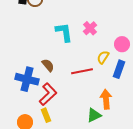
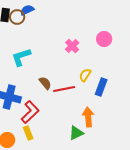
cyan L-shape: (64, 32) -> (21, 57), moved, turned -100
pink circle: (122, 44) -> (104, 39), moved
brown semicircle: (48, 65) -> (45, 83), moved

